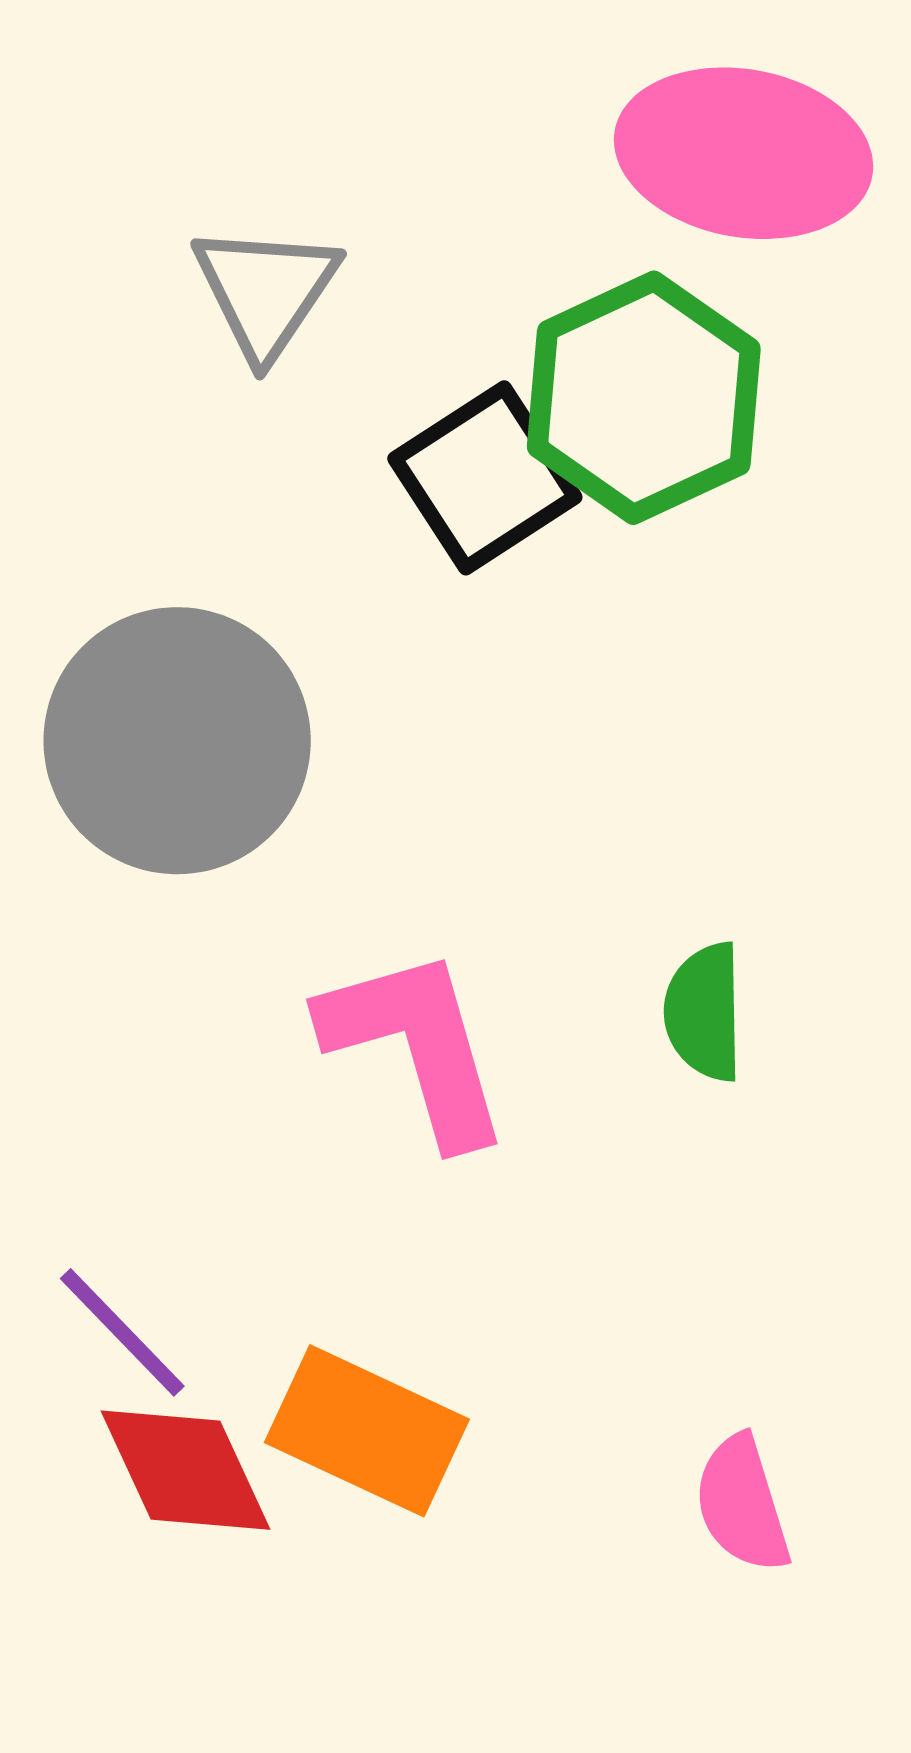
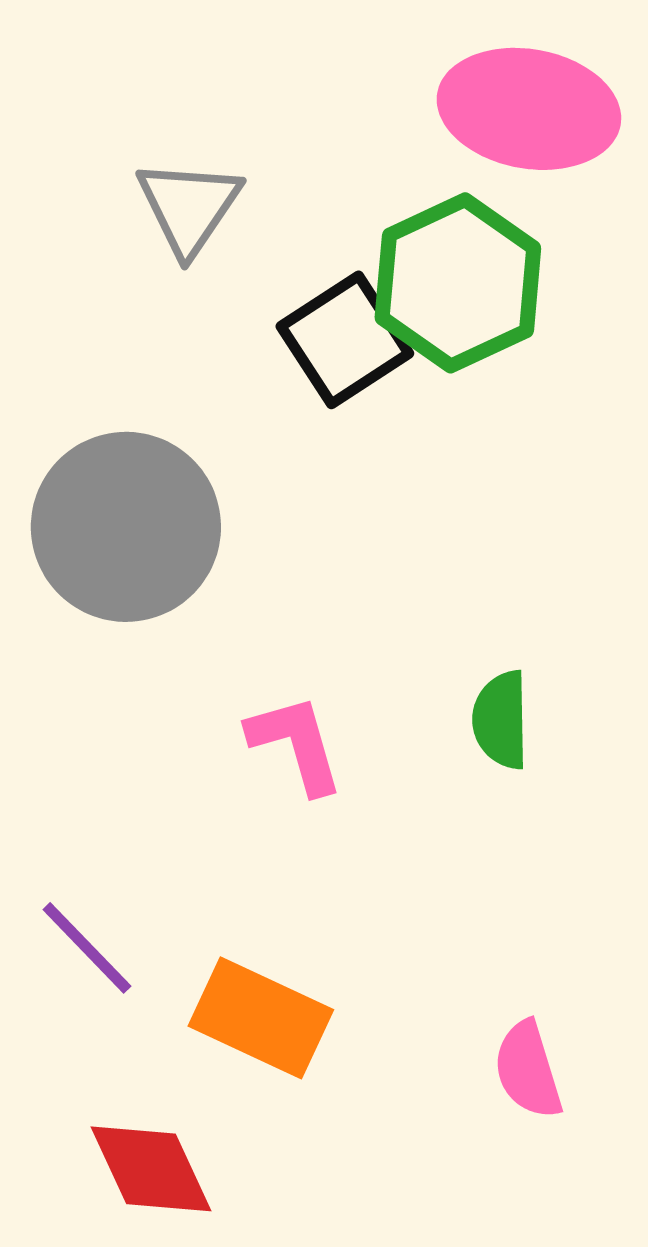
pink L-shape: (416, 1046) -> (296, 744), size x0.7
red diamond: (186, 1470) -> (151, 1169), moved

